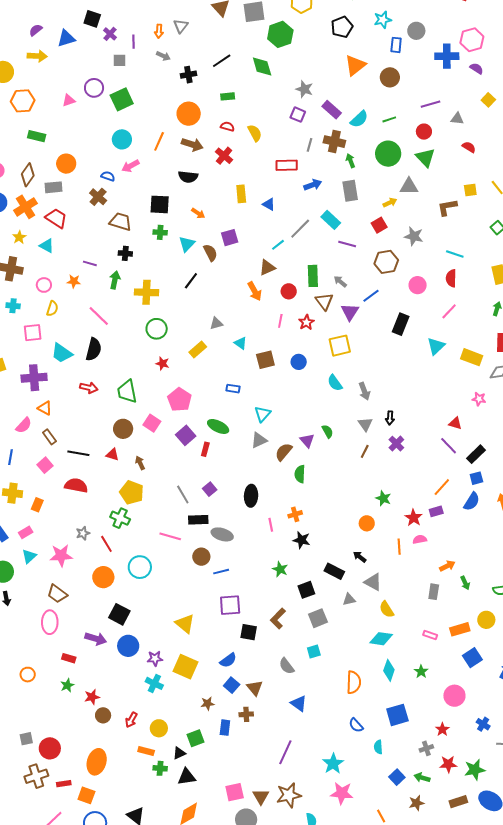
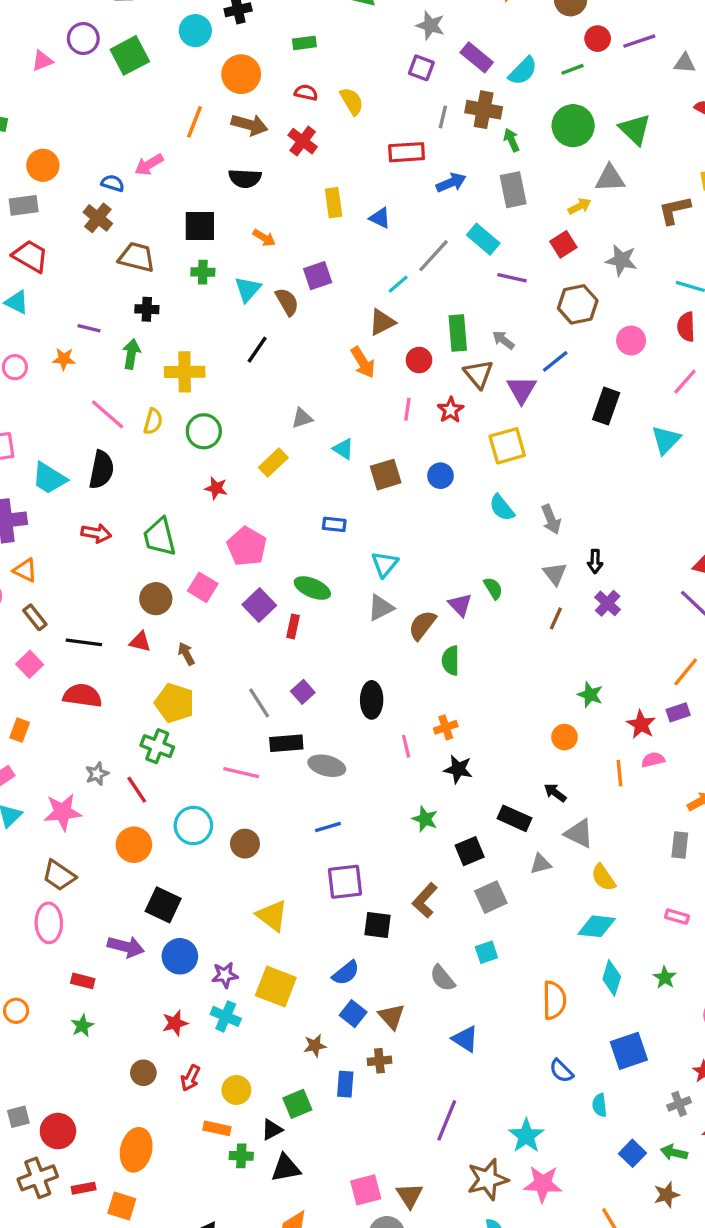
red circle: (424, 132) -> (598, 39), moved
cyan circle: (122, 139) -> (195, 31), moved
yellow semicircle: (52, 309) -> (153, 421), moved
brown circle: (201, 557) -> (245, 844), moved
red star: (92, 697) -> (175, 1023), moved
brown star: (289, 795) -> (488, 1179), moved

